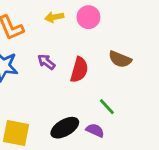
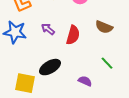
green line: (107, 107) -> (107, 63), moved
black ellipse: (65, 128) -> (50, 67), moved

